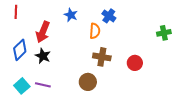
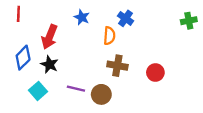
green cross: (164, 33) -> (189, 21), moved
purple line: (43, 85) -> (76, 89), moved
cyan square: (22, 86) -> (38, 91), moved

